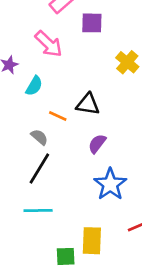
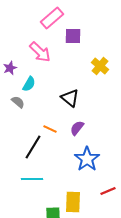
black triangle: (88, 104) -> (70, 98), turned 30
orange line: (58, 116) -> (50, 129), moved
gray semicircle: (39, 137) -> (18, 102), moved

